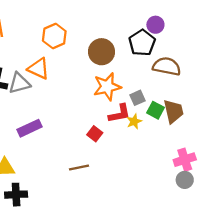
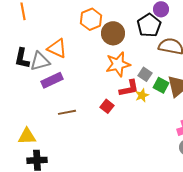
orange hexagon: (54, 36) -> (91, 19), moved
gray square: (137, 98) -> (145, 74), turned -32
purple rectangle: (30, 128) -> (52, 80), moved
brown line: (79, 168) -> (67, 112), moved

